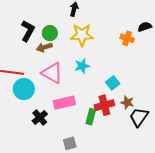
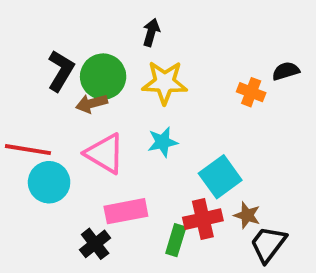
green circle: (50, 33) -> (103, 77), size x1.5
cyan square: (113, 83) -> (220, 177), size x1.5
black cross: (40, 117) -> (95, 244), moved

